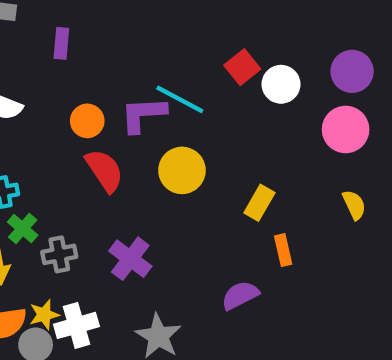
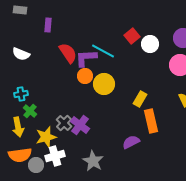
orange circle: (87, 121) -> (85, 76), moved
red semicircle: (104, 170) -> (68, 53), moved
orange rectangle: (283, 250) -> (151, 121), size x1.6
gray cross: (59, 254) -> (64, 123), moved, turned -35
yellow star: (44, 315) -> (46, 137), moved, size x1.5

